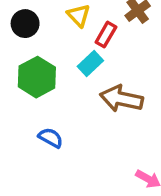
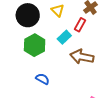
black circle: (25, 24) -> (28, 15), size x1.5
red rectangle: (106, 35) -> (80, 25), moved

